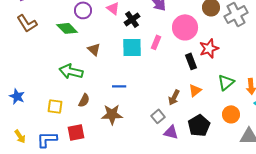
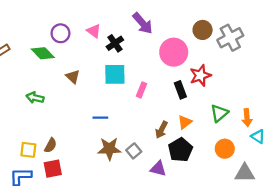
pink rectangle: (156, 42) -> (142, 90), moved
green arrow: (71, 71) -> (35, 98), moved, size x0.7
brown semicircle: (84, 100) -> (51, 145), moved
yellow square: (55, 106) -> (28, 150), moved
brown star: (112, 114) -> (109, 149), moved
gray square: (158, 116) -> (134, 151), moved
black pentagon: (199, 125) -> (180, 150), moved

